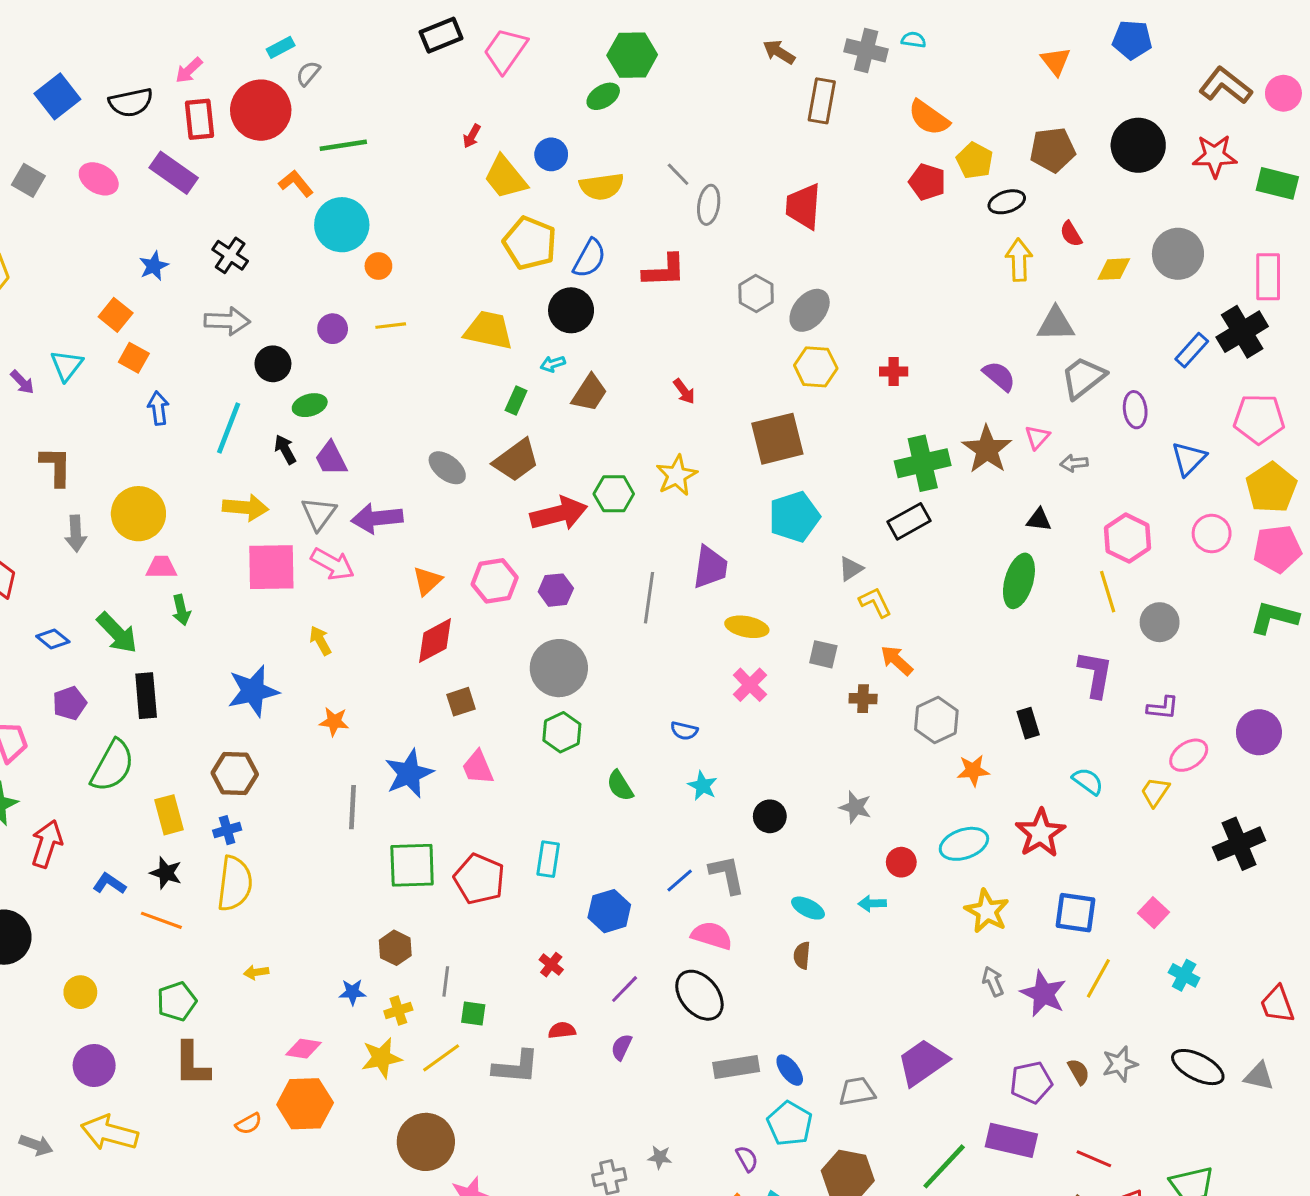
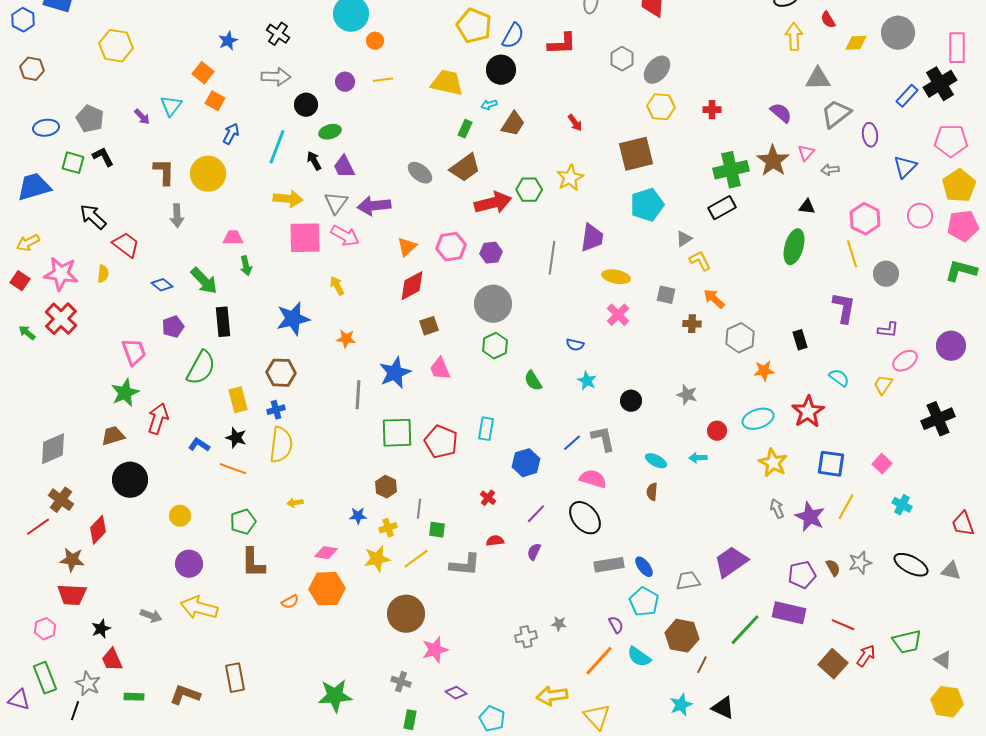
blue arrow: (158, 408) -> (231, 134), turned 35
yellow circle: (138, 514) -> (208, 174), moved

